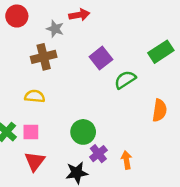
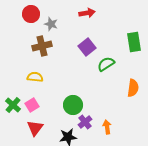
red arrow: (79, 15) -> (87, 13), moved
red circle: (17, 16) -> (31, 14), moved
green rectangle: (161, 52) -> (134, 42), turned -66
pink square: (31, 132) -> (32, 105), turned -32

